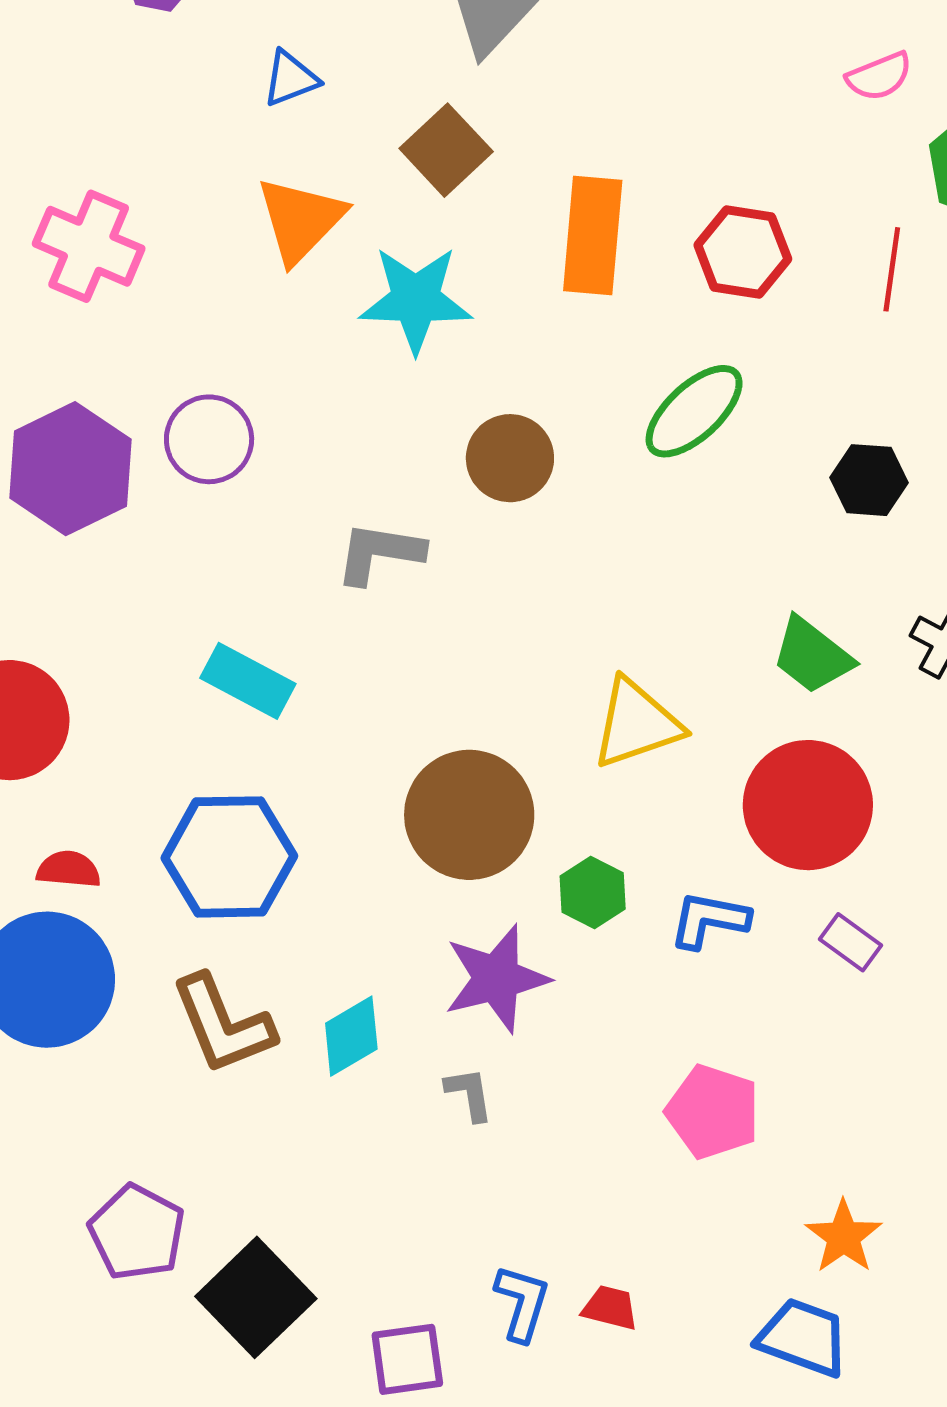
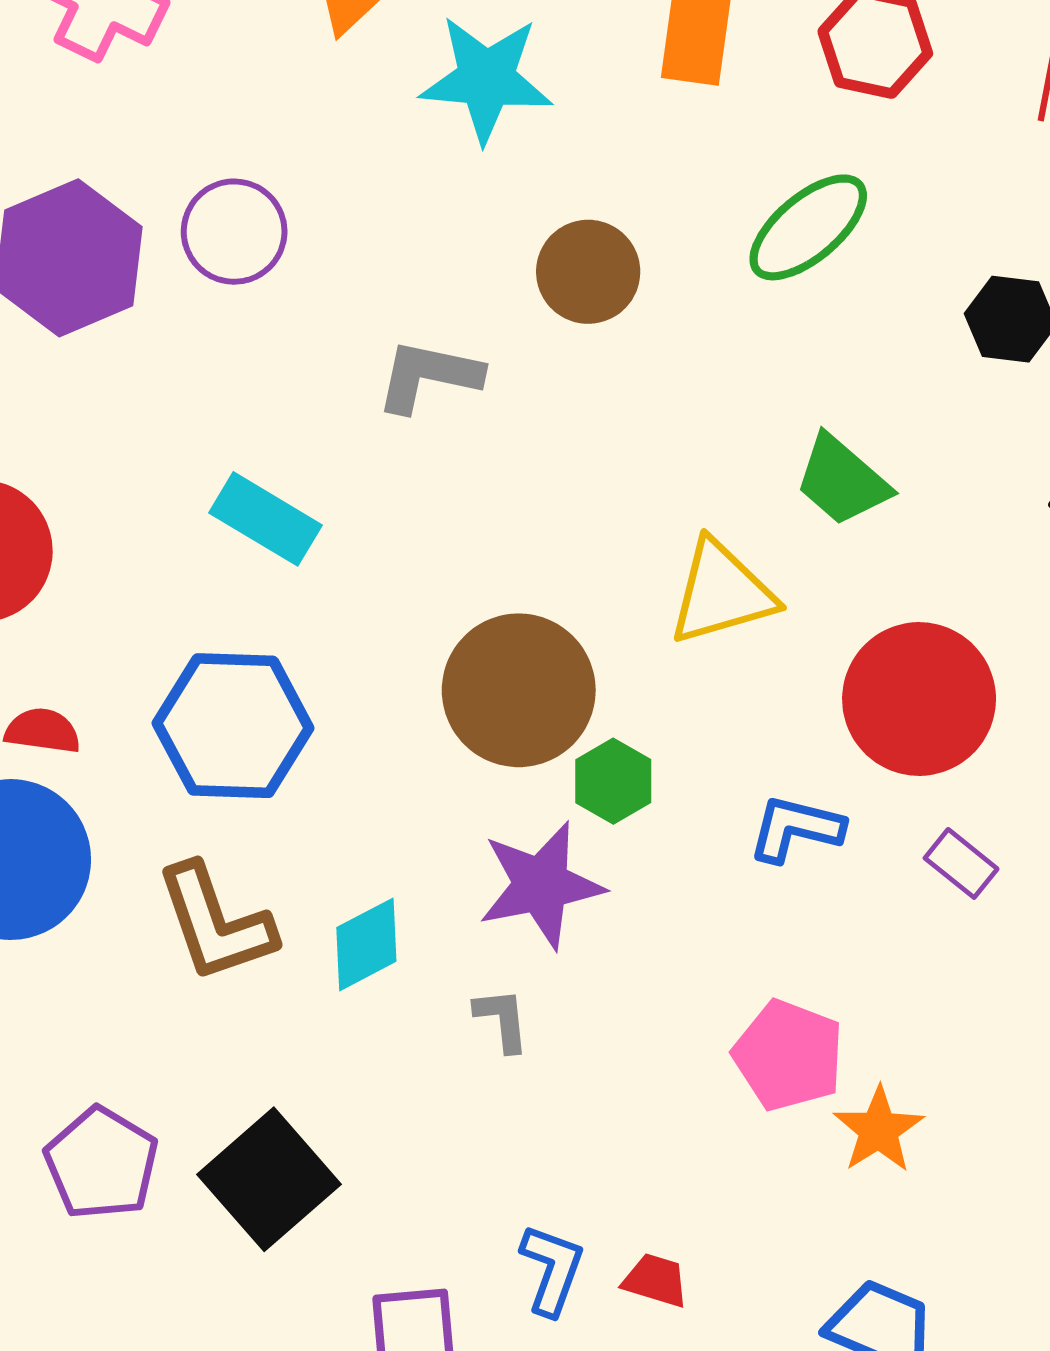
green trapezoid: (812, 655) -> (842, 480), moved
green hexagon: (593, 892) -> (613, 781), moved
orange star: (844, 1237) -> (879, 1130), moved
black square: (256, 1297) -> (269, 1179), moved

